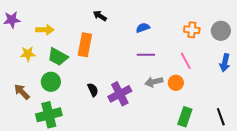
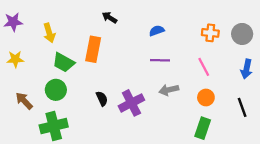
yellow arrow: (45, 30) -> (49, 33), turned 72
yellow star: (28, 54) -> (15, 59), moved
orange circle: (176, 83) -> (206, 98), moved
black line: (221, 117) -> (242, 107), moved

